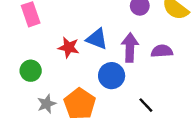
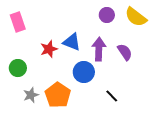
red star: (69, 47) -> (49, 49), turned -30
purple semicircle: (162, 51) -> (125, 52), turned 60

